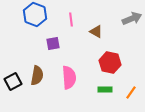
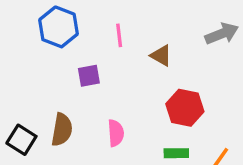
pink semicircle: (69, 78) -> (116, 133), size x0.7
black square: (13, 82) -> (21, 140), turned -30

